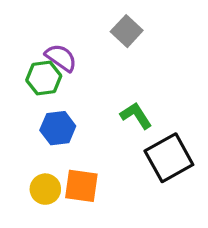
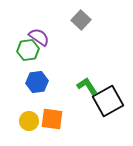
green L-shape: (136, 116) -> (87, 86), moved

